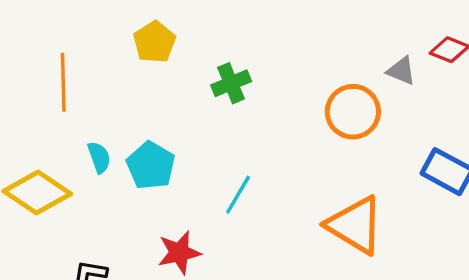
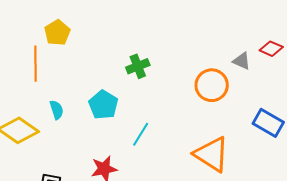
yellow pentagon: (154, 42) -> (57, 33), moved
cyan pentagon: (151, 166) -> (103, 105), moved

